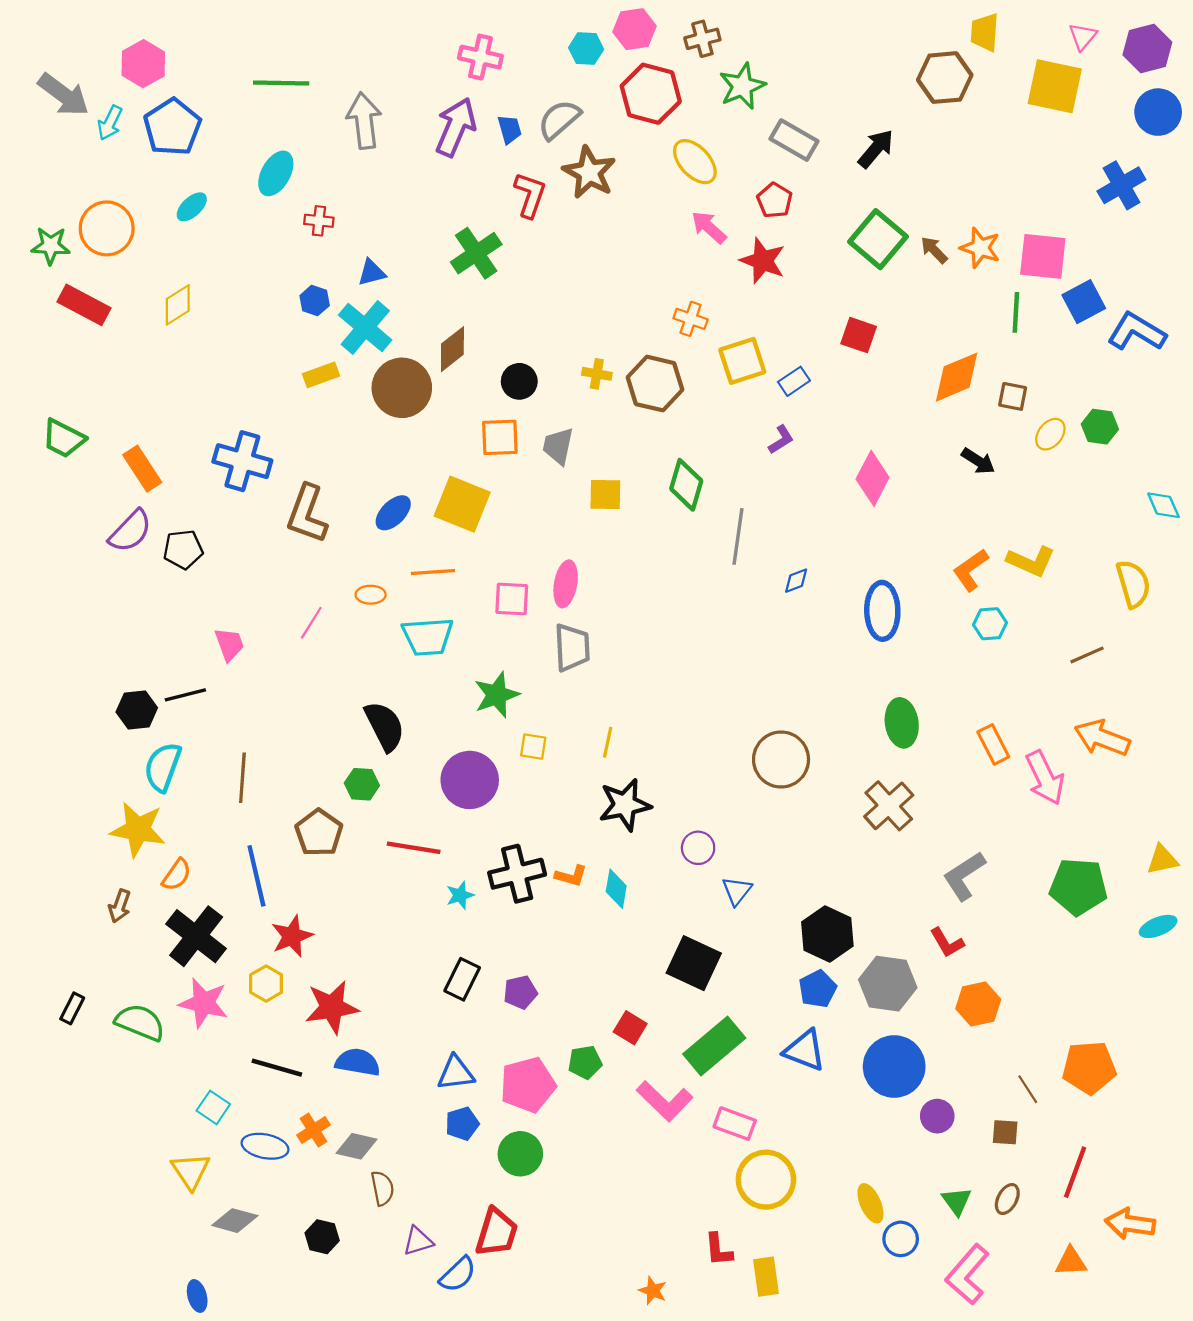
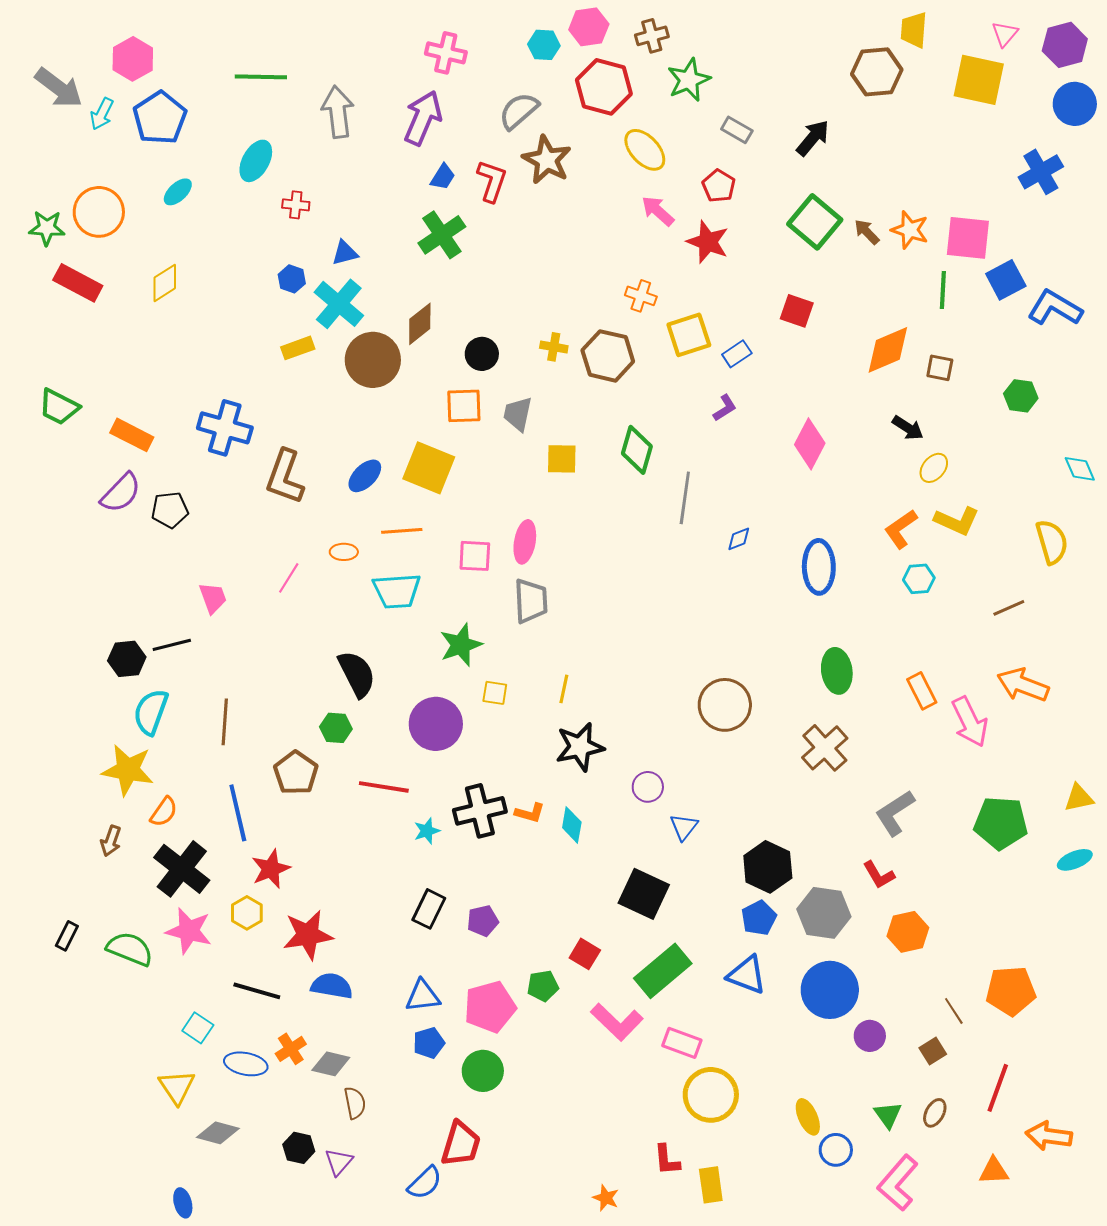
blue trapezoid: (510, 129) -> (443, 177), moved, turned 48
gray rectangle: (794, 140) -> (737, 130), size x0.7
yellow ellipse: (1050, 434) -> (934, 468), moved
orange rectangle: (142, 469) -> (132, 435), turned -30
brown square: (1005, 1132) -> (933, 1051), turned -36
purple triangle: (418, 1241) -> (339, 1162), moved, turned -32

